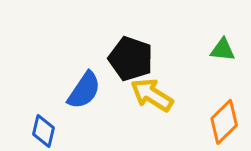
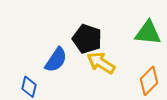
green triangle: (223, 50) -> (148, 33), size x1.6

